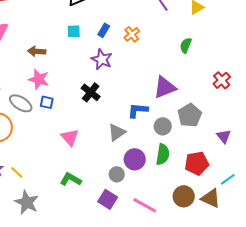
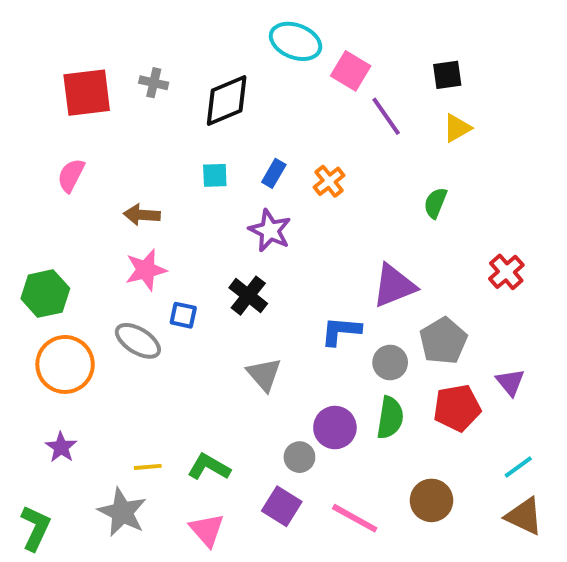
pink star: (39, 79) -> (146, 270), turned -30
blue square: (47, 102) -> (183, 315), moved
gray ellipse: (21, 103) -> (138, 341), moved
gray triangle: (117, 132) -> (264, 374), moved, turned -36
pink triangle: (70, 137) -> (207, 530), moved
red pentagon: (197, 163) -> (457, 408), moved
yellow line: (17, 172) -> (148, 467), moved, turned -48
brown triangle: (211, 198) -> (524, 516), moved

